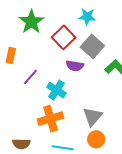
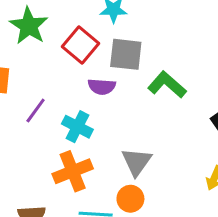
gray square: (92, 46) -> (126, 54), turned -30
orange circle: (96, 139) -> (130, 199), moved

